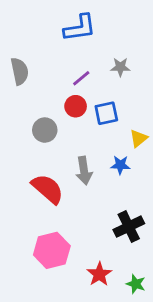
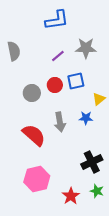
gray star: (120, 67) -> (86, 48), size x1.5
red circle: (76, 106) -> (55, 85), moved
green star: (136, 284) -> (97, 191), moved

